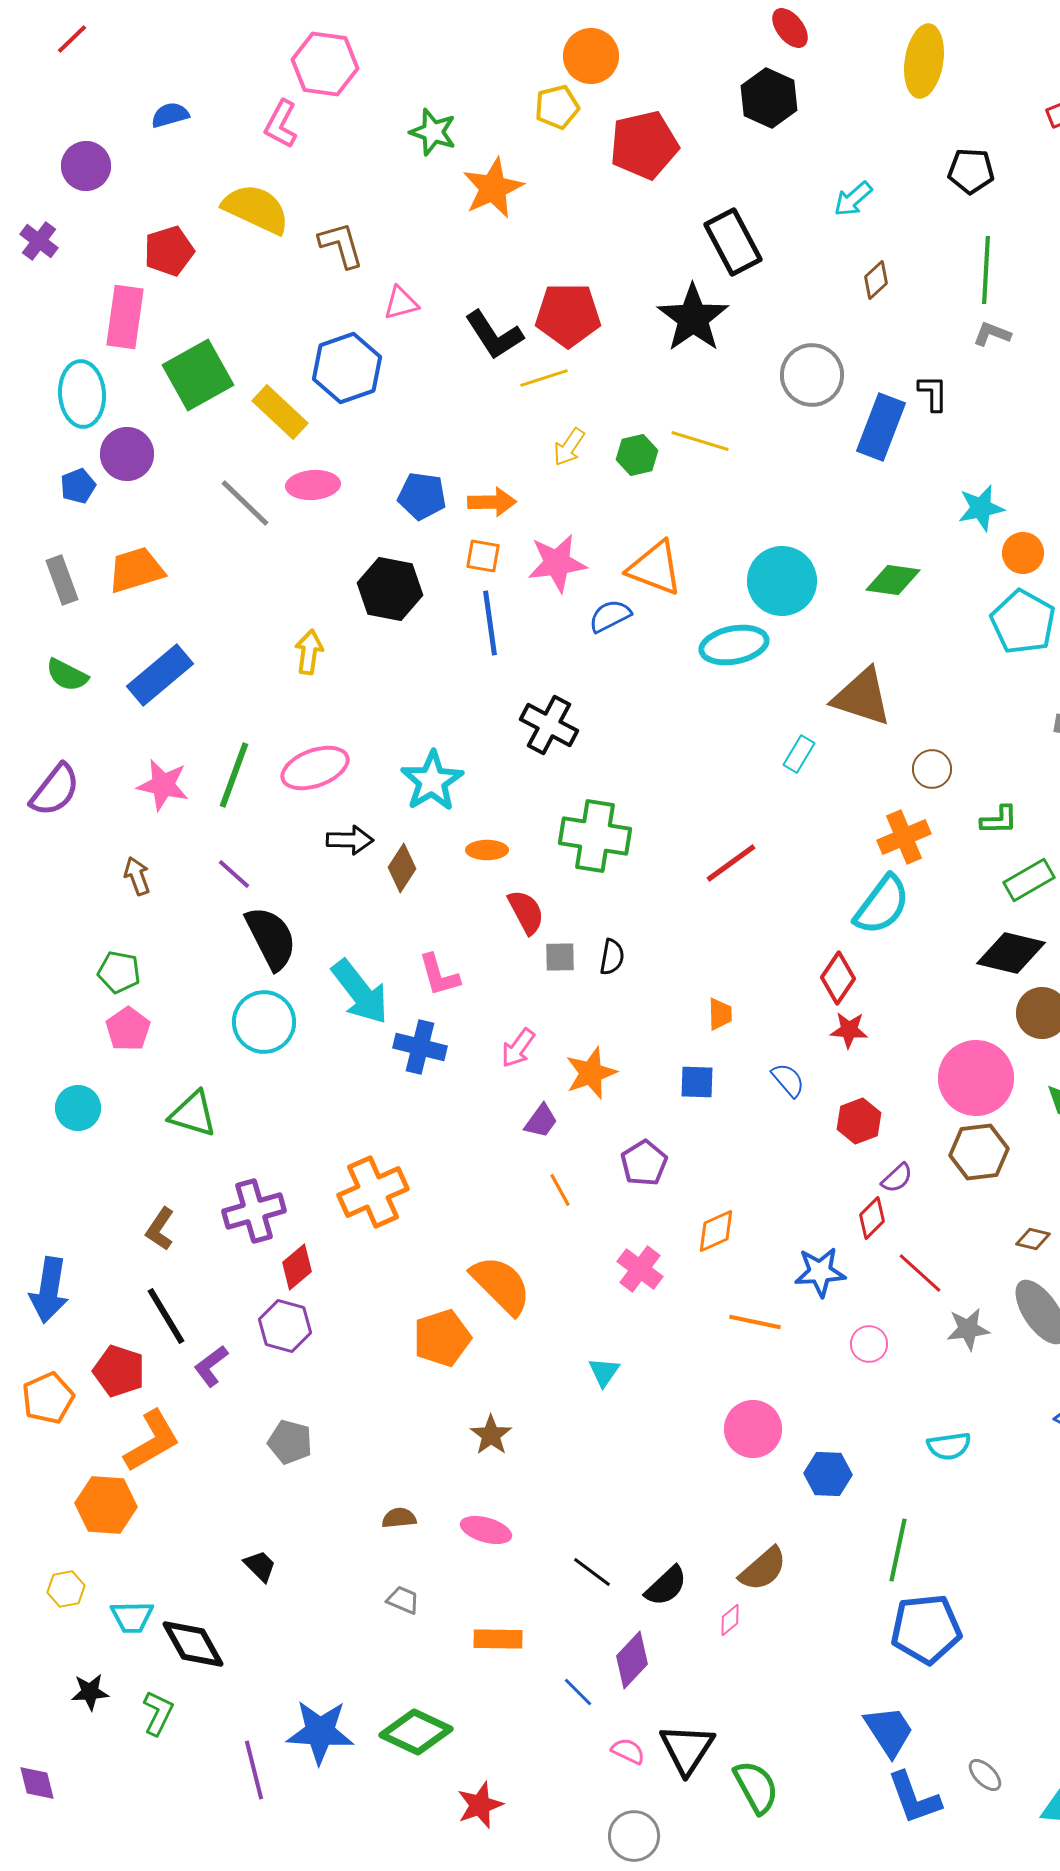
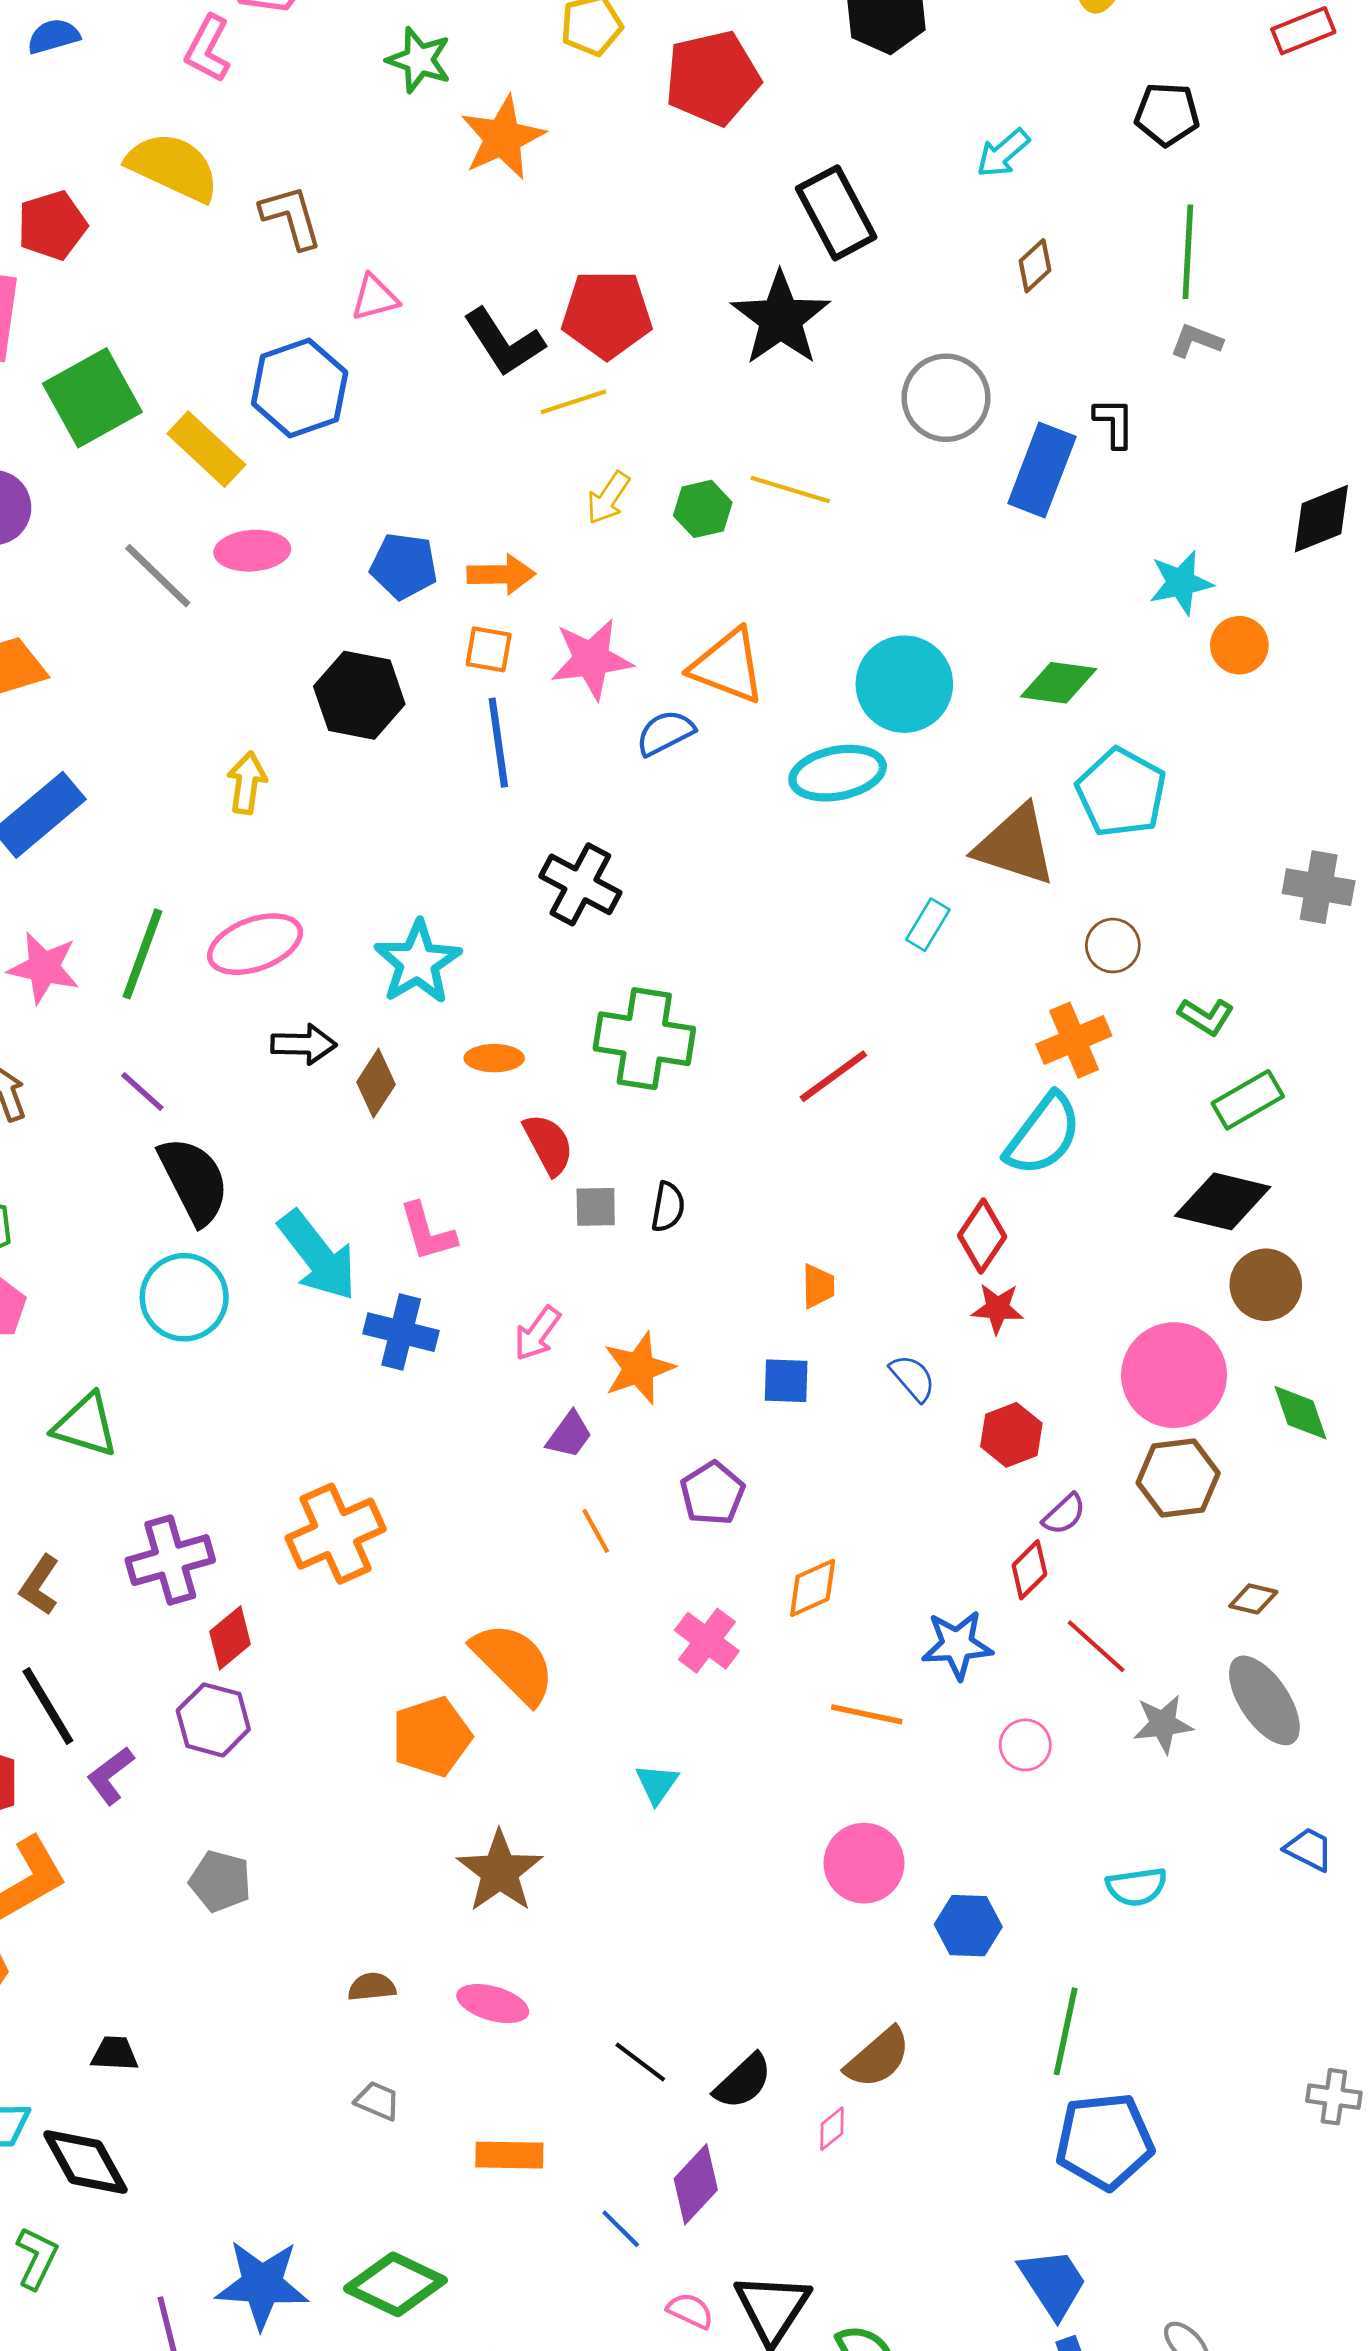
cyan pentagon: (1023, 622) -> (1121, 793), moved
green L-shape: (999, 820) -> (1206, 1016), turned 33
brown star: (491, 1435) -> (500, 1871), size x1.5
black trapezoid: (260, 1566) -> (115, 2054), moved, turned -42

